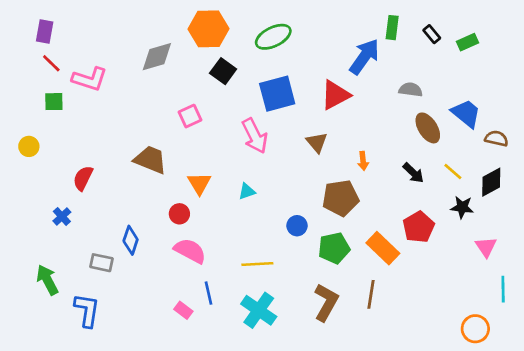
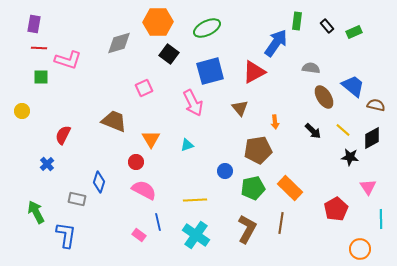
red line: (51, 63) -> (39, 48), turned -42
red pentagon: (419, 227) -> (336, 209), moved

